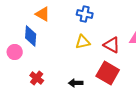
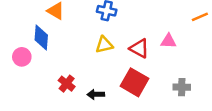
red cross: (37, 78) -> (67, 84), moved

